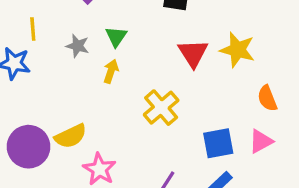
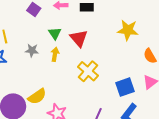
gray star: (78, 46) -> (32, 50), moved
red triangle: (193, 53) -> (79, 38), moved

